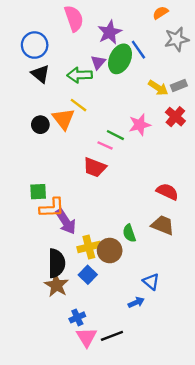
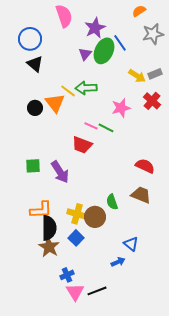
green arrow: (80, 75) -> (86, 88), moved
green line: (115, 135) -> (106, 128), moved
orange L-shape: (52, 208) -> (41, 210), moved
purple arrow: (66, 222) -> (60, 172), moved
yellow cross: (89, 247) -> (77, 214), turned 30

